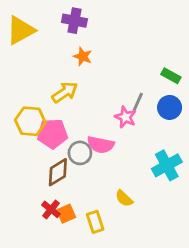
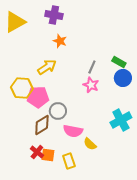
green rectangle: (171, 76) -> (119, 62), moved
gray line: (138, 102) -> (92, 67), moved
pink semicircle: (101, 145) -> (73, 131), moved
orange square: (66, 214) -> (48, 155), turned 32

